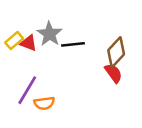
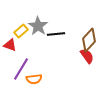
yellow rectangle: (14, 40) -> (21, 31), moved
red triangle: (29, 43) -> (10, 45), moved

